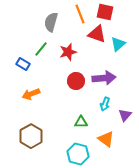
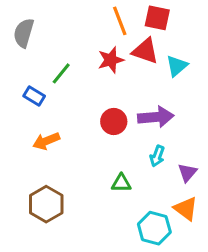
gray semicircle: (51, 22) -> (24, 33), moved
red star: (68, 52) -> (111, 60), moved
orange triangle: (106, 139) -> (186, 209), moved
cyan hexagon: (78, 154) -> (154, 228), moved

